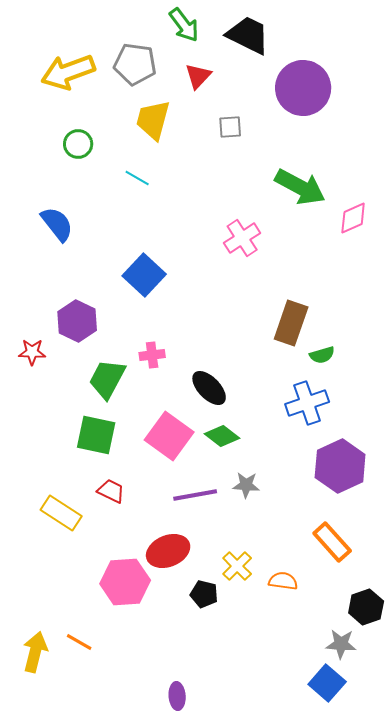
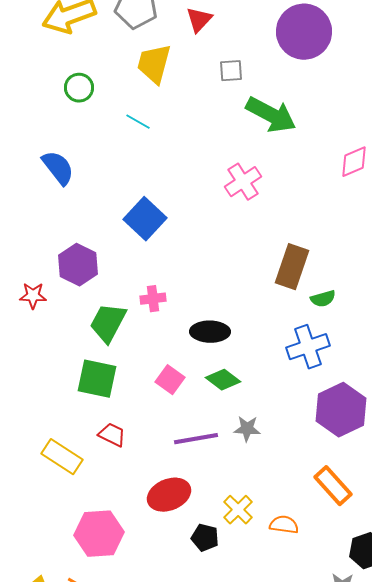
green arrow: (300, 187) -> (271, 115), moved
black ellipse: (209, 388) -> (210, 332), turned -45
pink square: (169, 436) -> (170, 380), size x0.6
pink hexagon: (125, 582) -> (99, 534), moved

